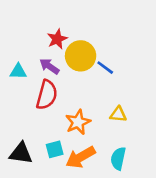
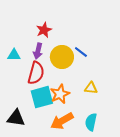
yellow circle: (81, 56) -> (62, 57), moved
purple arrow: (49, 66) -> (38, 51), turned -112
cyan square: (55, 149) -> (42, 97), moved, size x1.6

